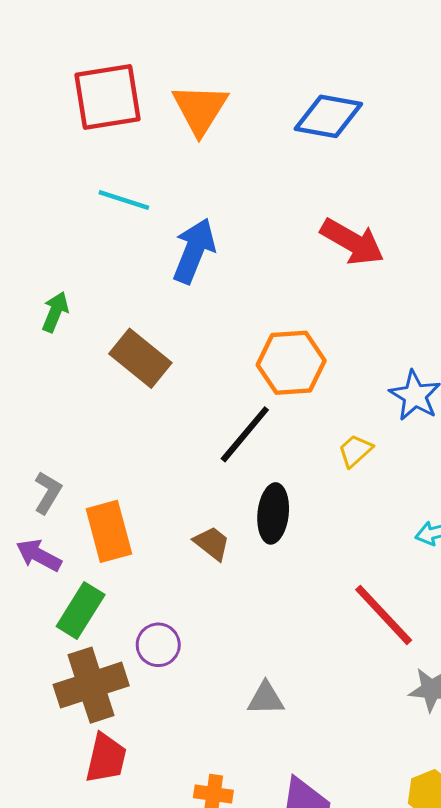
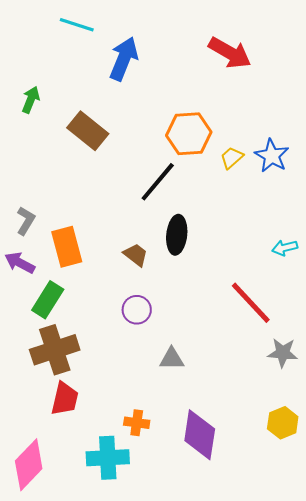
yellow trapezoid: (355, 451) -> (232, 158), moved
purple circle: (158, 645) -> (137, 310), moved

